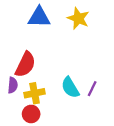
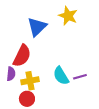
blue triangle: (39, 17) -> (37, 27), moved, turned -45
purple line: (92, 89) -> (80, 77), turned 48

